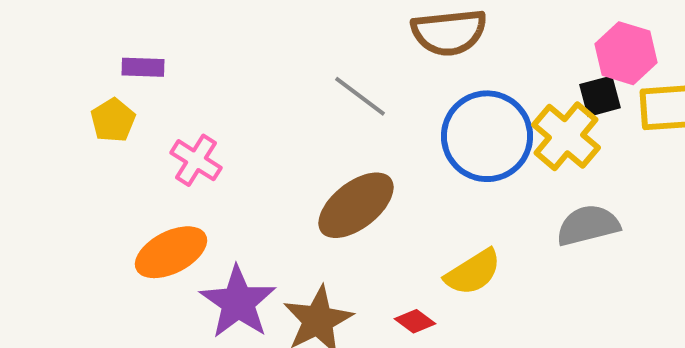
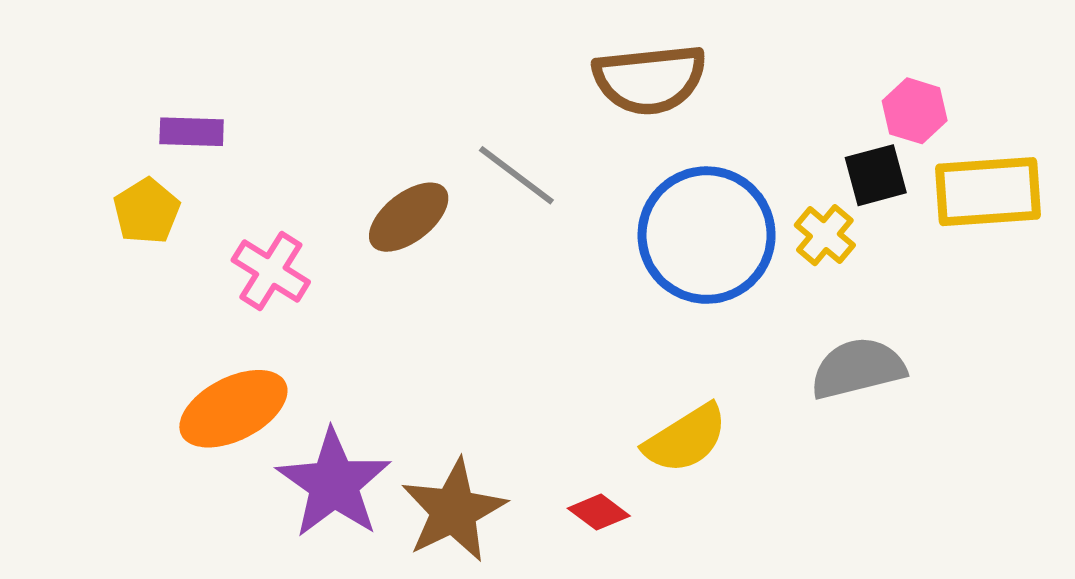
pink hexagon: (626, 53) -> (915, 111), size x0.7
yellow cross: (566, 136) -> (825, 235), size x0.6
brown ellipse: (356, 205) -> (409, 217), moved, size x0.7

